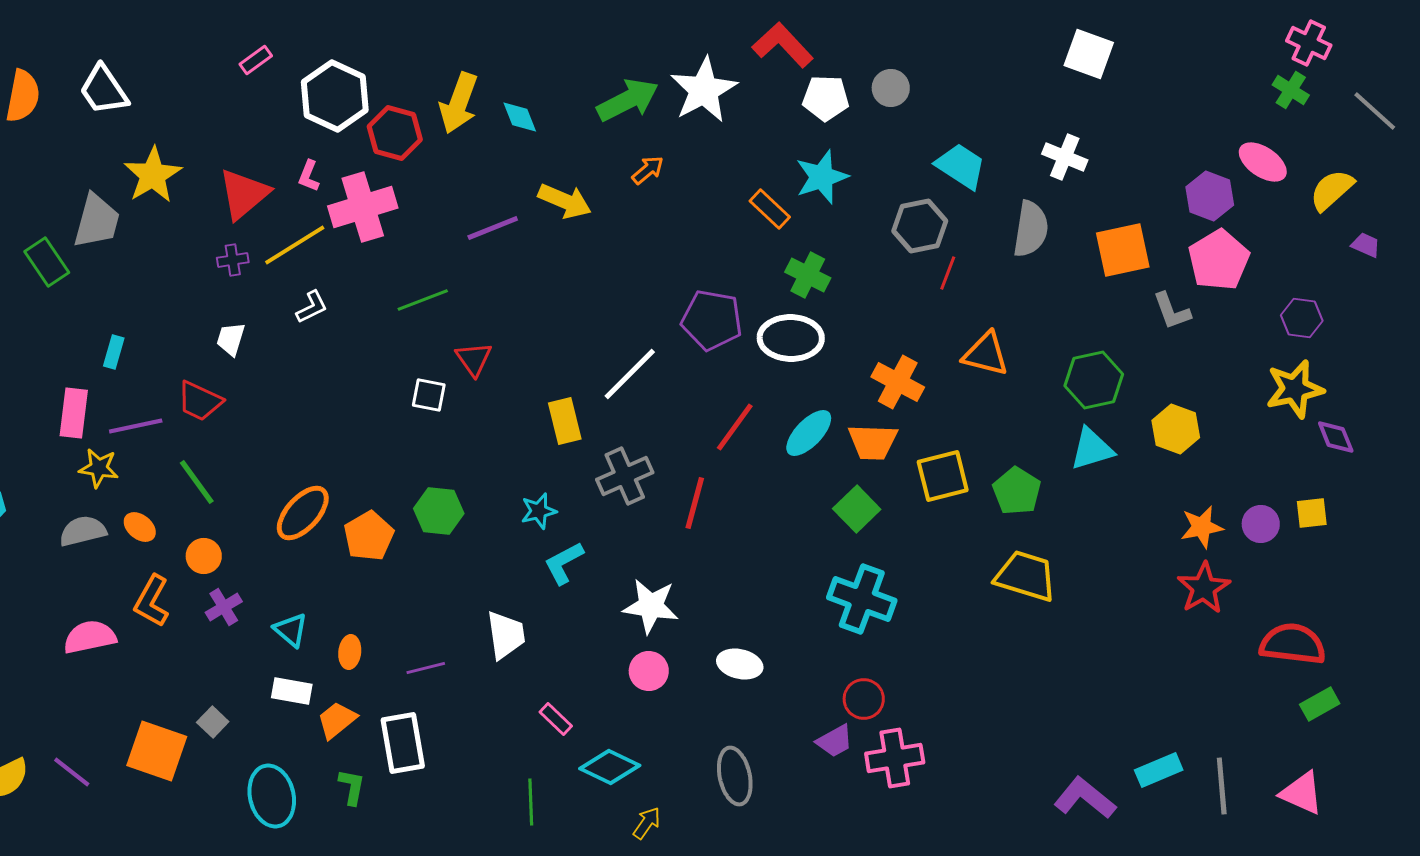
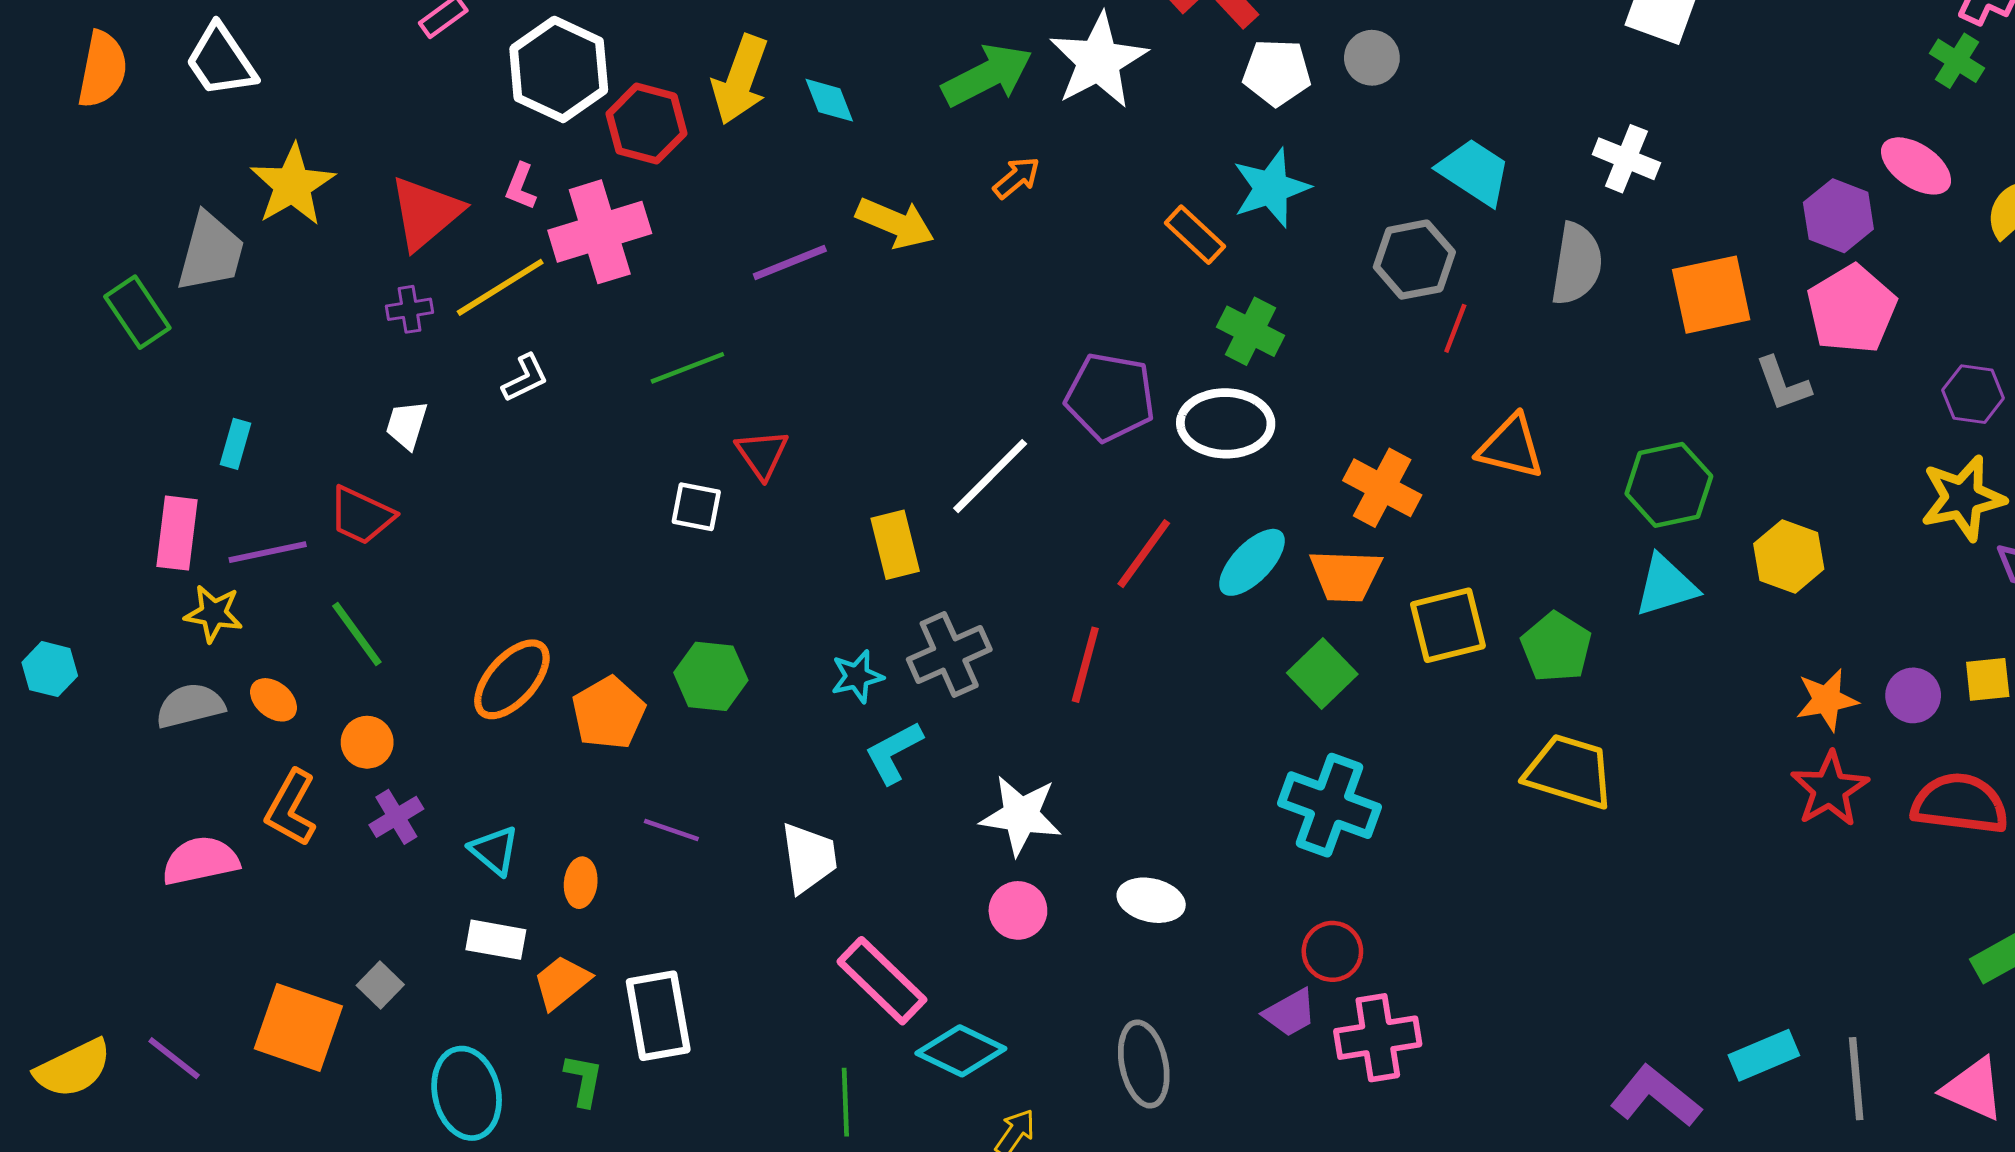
gray cross: (625, 476) -> (949, 654), moved
red semicircle: (1293, 644) -> (1960, 804), moved
purple line: (426, 668) -> (671, 830), moved, turned 33
pink rectangle: (556, 719) -> (882, 981), size x1.8

